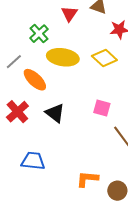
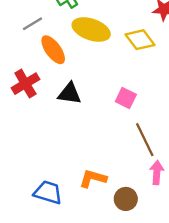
black triangle: (55, 113) -> (70, 94), turned -40
blue trapezoid: (33, 161) -> (48, 192), moved

